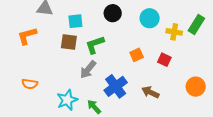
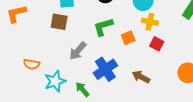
yellow cross: (174, 32) -> (150, 22), moved
green L-shape: (95, 45) -> (103, 27), moved
orange semicircle: (30, 84) -> (31, 64), moved

